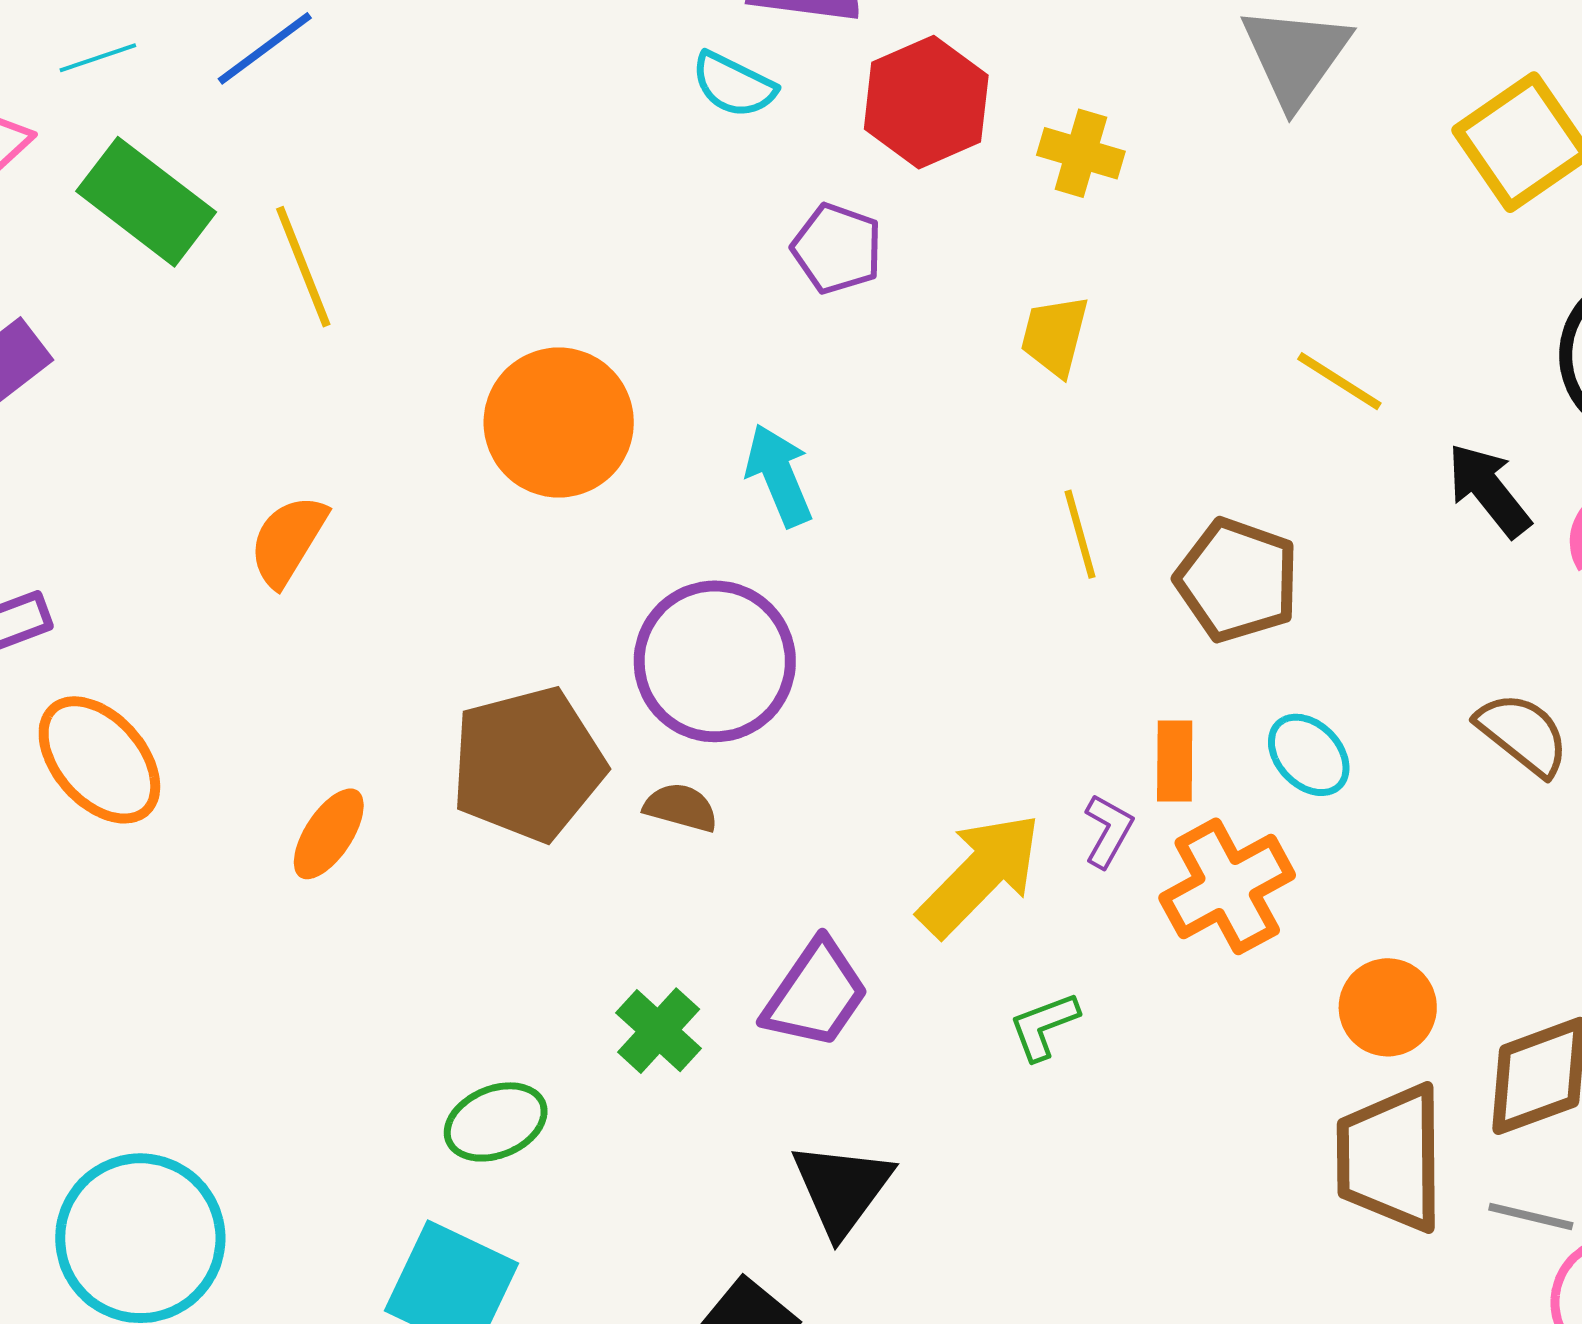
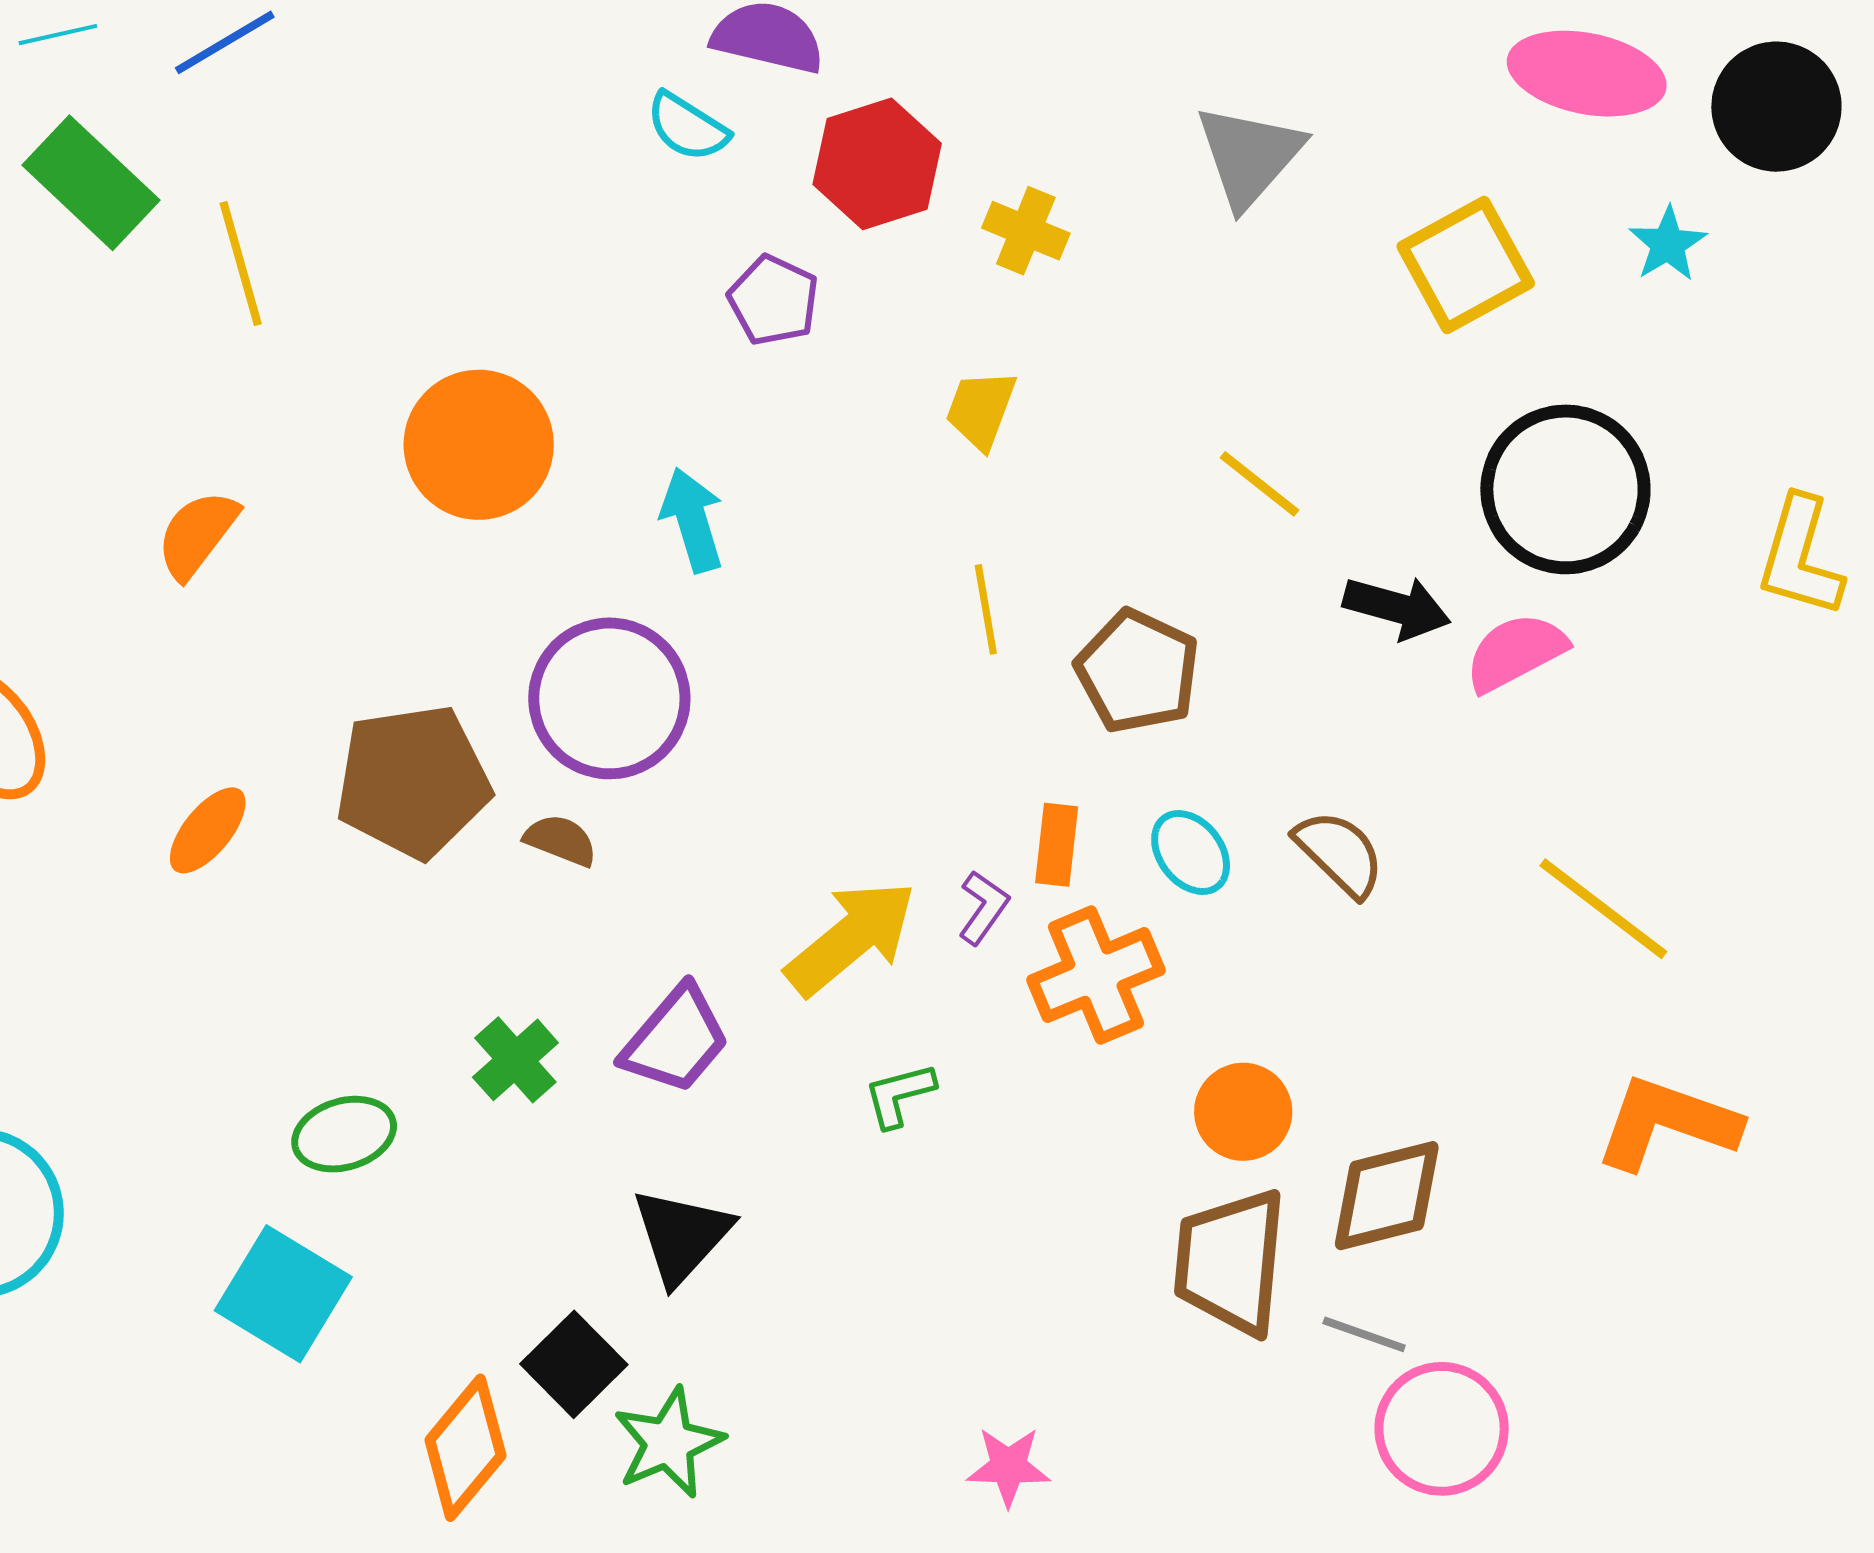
black arrow: (1489, 490) -> (1397, 608), turned 138
brown semicircle: (1523, 734) -> (1340, 853), moved

